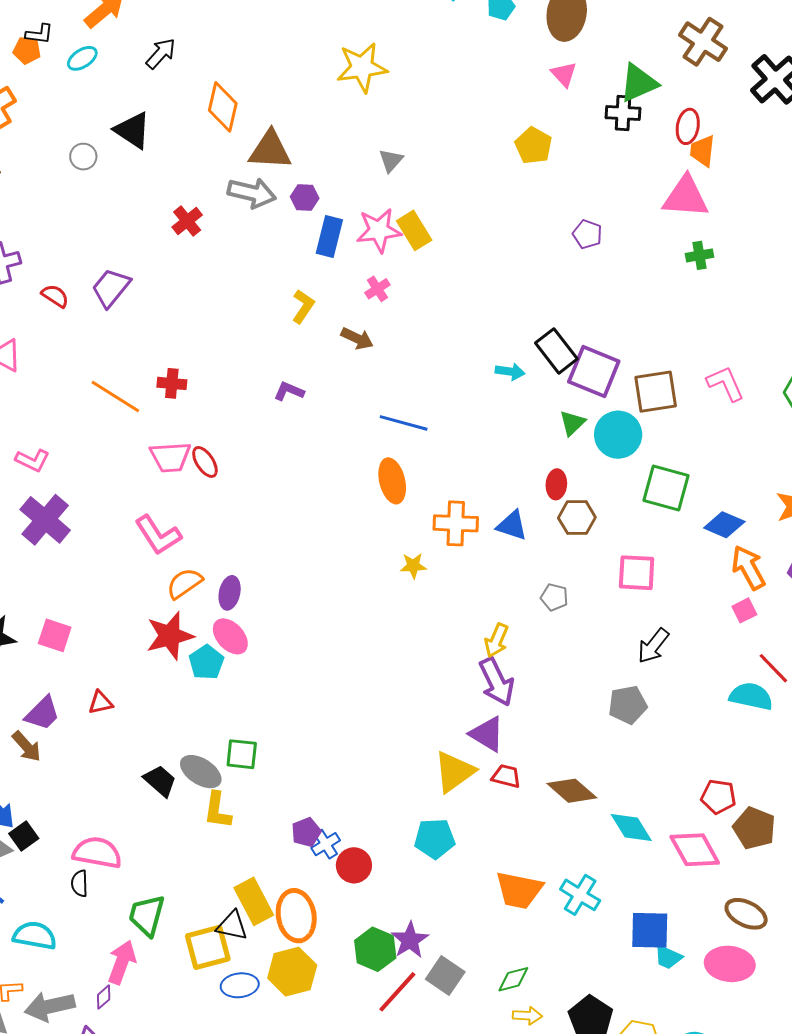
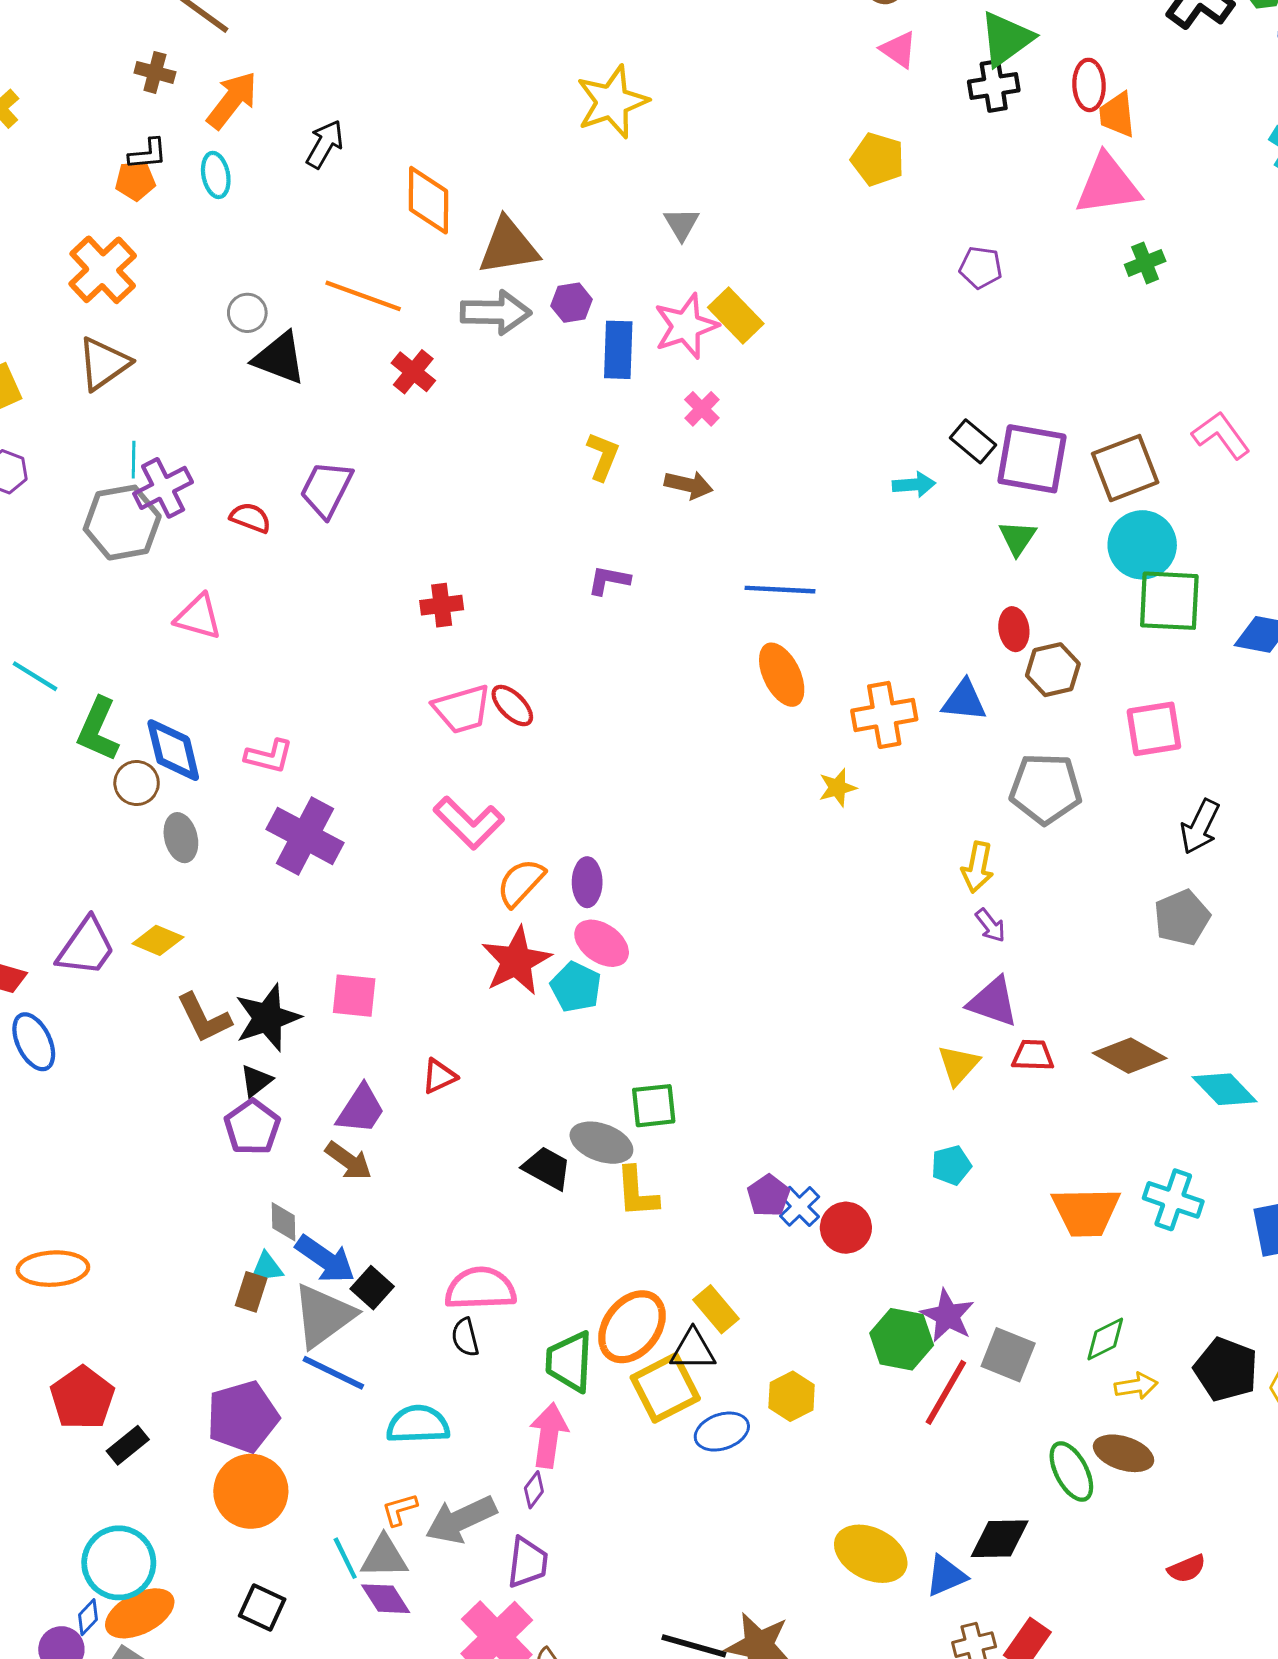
cyan ellipse: (82, 58) -> (216, 175), turned -56
black triangle: (133, 130) -> (279, 358), moved
black rectangle: (556, 351) -> (973, 441), size x0.7
orange line: (115, 397) -> (363, 296), moved
cyan circle: (618, 435) -> (1142, 545), moved
gray pentagon: (554, 597) -> (1046, 789), size x1.8
purple arrow: (497, 682) -> (990, 925), size x0.5
yellow triangle: (454, 772) -> (958, 1065), size x0.7
cyan pentagon: (435, 839) -> (951, 1165), size x0.7
yellow rectangle: (254, 901) -> (716, 1309), size x0.7
orange ellipse: (296, 916) -> (632, 1327), moved, turned 60
yellow hexagon: (292, 972) -> (792, 1396), size x0.7

